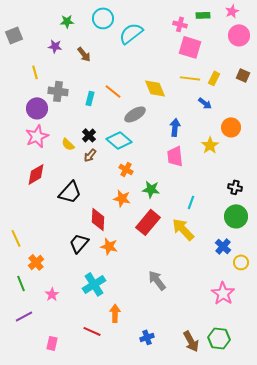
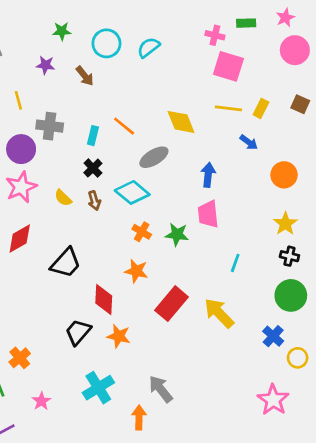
cyan circle: (103, 18) -> (106, 43), moved
cyan semicircle: (131, 33) -> (148, 47), size x0.7
black cross: (89, 135) -> (93, 168), moved
yellow star: (210, 145) -> (285, 224), moved
brown arrow: (90, 155) -> (94, 201), moved, turned -56
green star: (151, 189) -> (177, 234), moved
cyan line: (191, 202) -> (235, 263), moved
gray arrow: (157, 280) -> (161, 389), moved
orange arrow: (115, 313) -> (139, 417), moved

